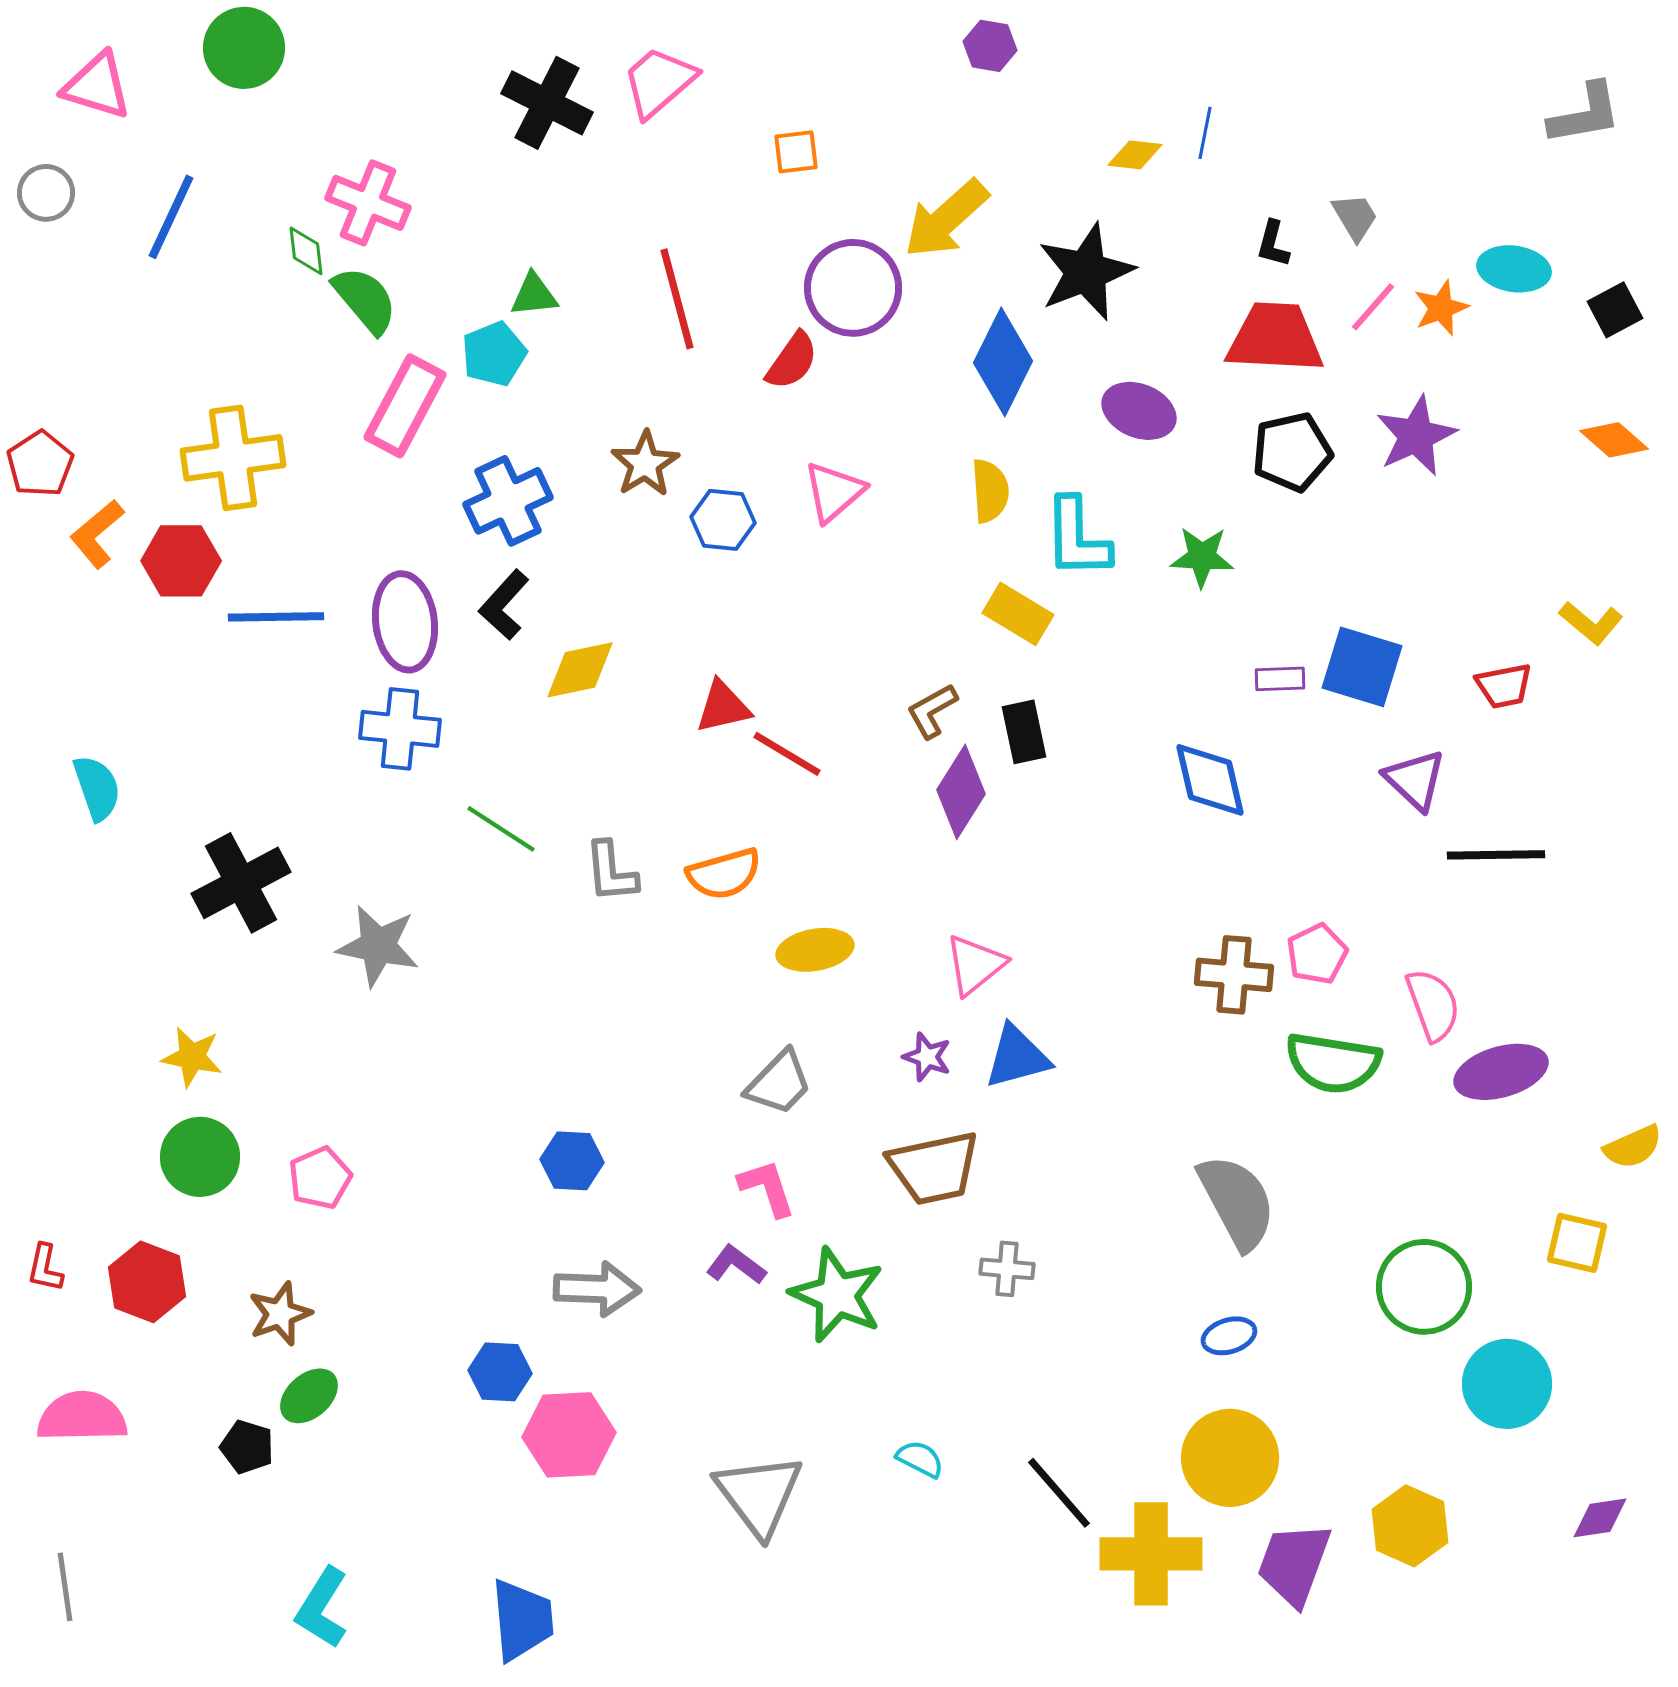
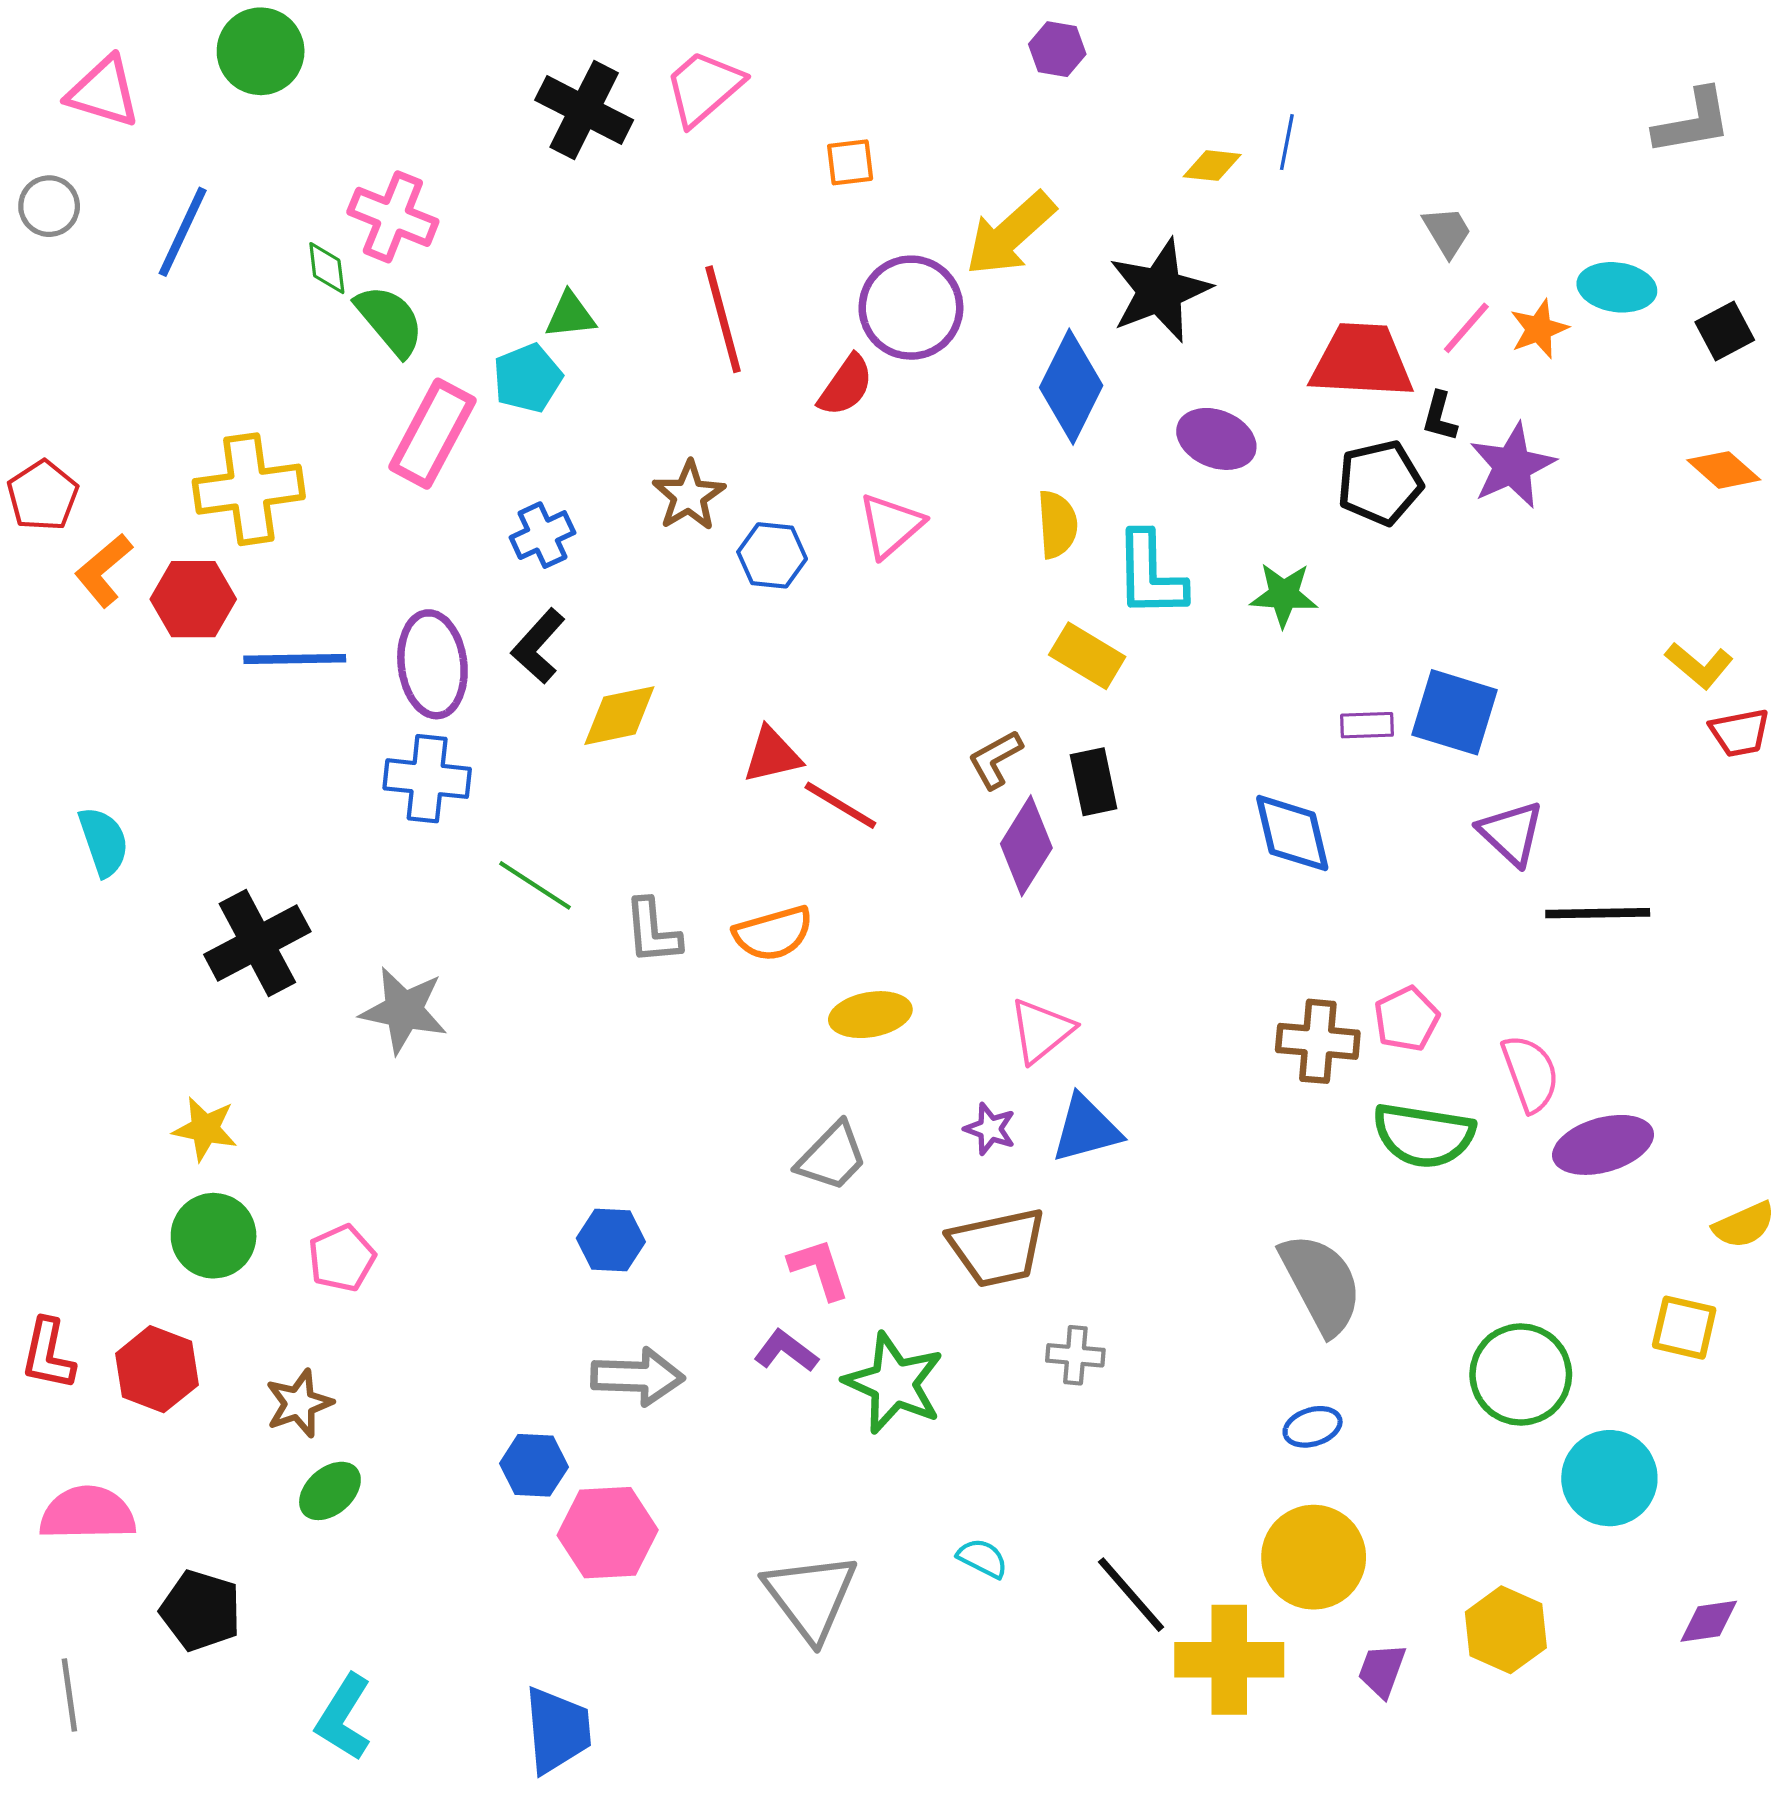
black L-shape: (1273, 244) -> (1440, 417), moved
blue cross: (508, 501) -> (542, 535), size x0.7
red trapezoid: (1504, 686) -> (1740, 733), moved
red L-shape: (45, 1268) -> (48, 1354), size x1.4
black pentagon: (247, 1447) -> (201, 1611), moved, size x1.4
purple trapezoid: (1294, 1564) -> (1382, 1670), size x0.6

